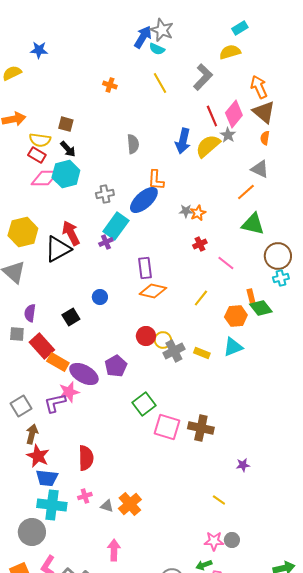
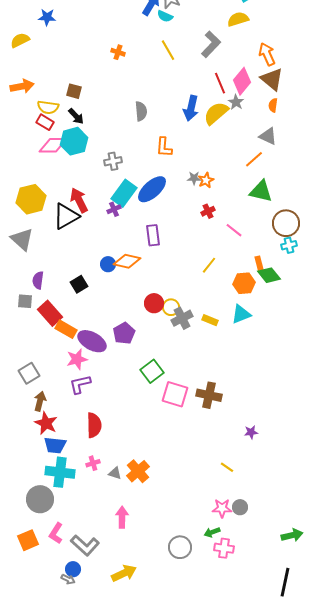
blue ellipse: (144, 200) -> (152, 189), moved
orange diamond: (153, 291) -> (127, 261), moved
purple L-shape: (55, 403) -> (80, 384), moved

